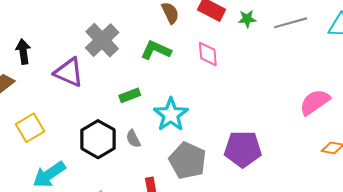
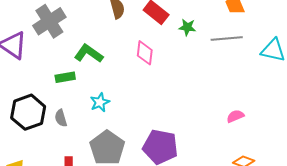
green L-shape: (156, 50) -> (89, 54), moved
pink semicircle: (315, 102) -> (235, 116), size x0.6
cyan star: (171, 115) -> (100, 102), size x0.6

